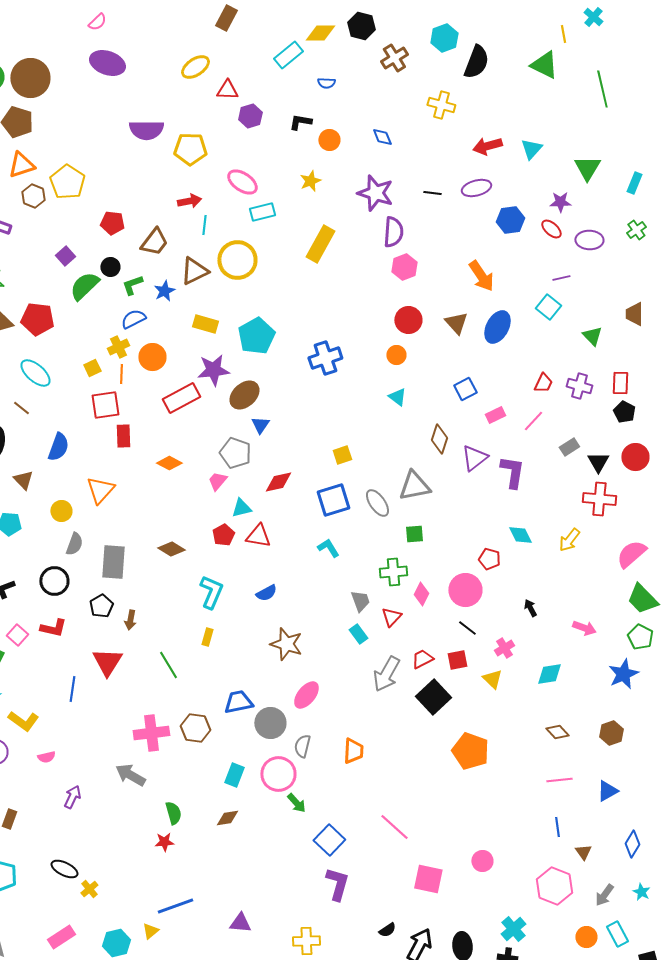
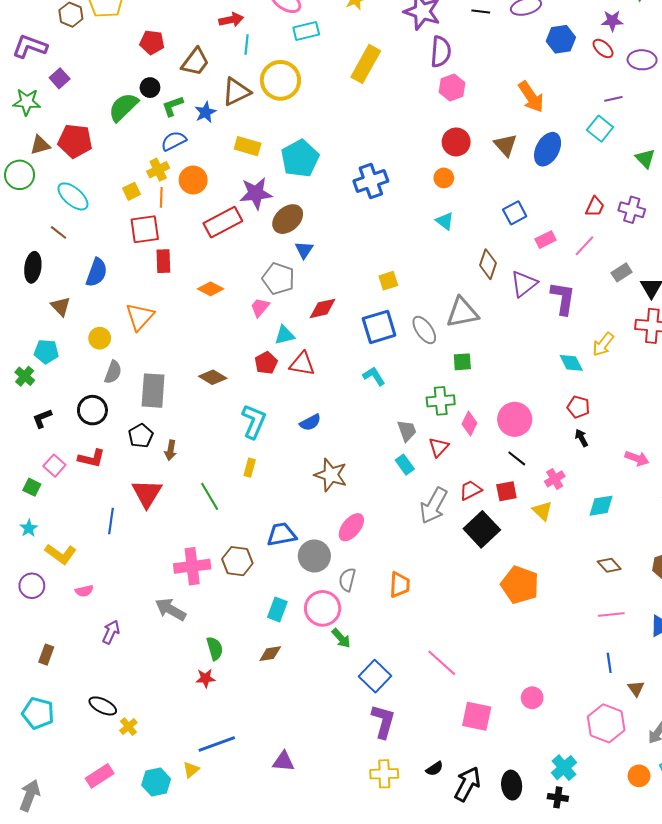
purple square: (65, 256) -> (60, 78), moved
yellow arrow: (569, 540) -> (603, 344), moved
red pentagon: (489, 559) -> (578, 407), moved
yellow cross: (306, 941) -> (384, 774), moved

